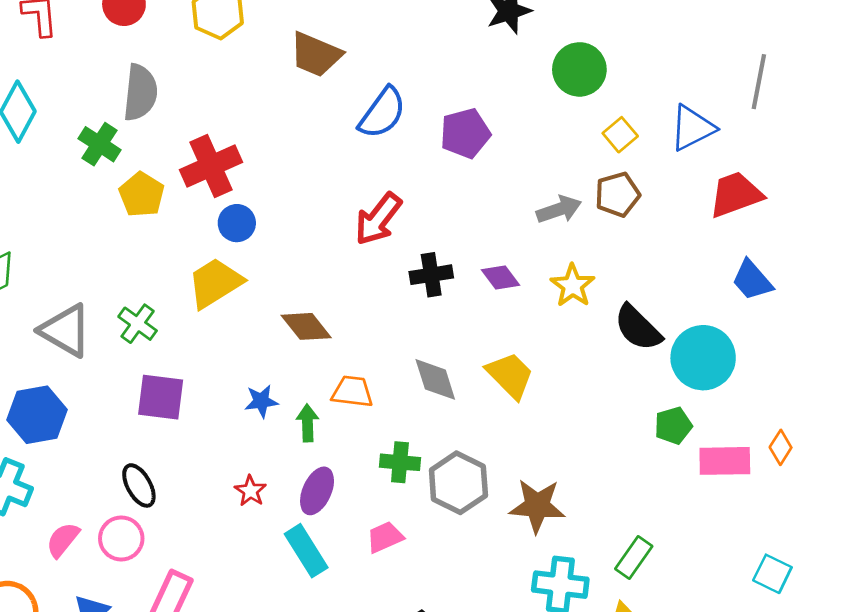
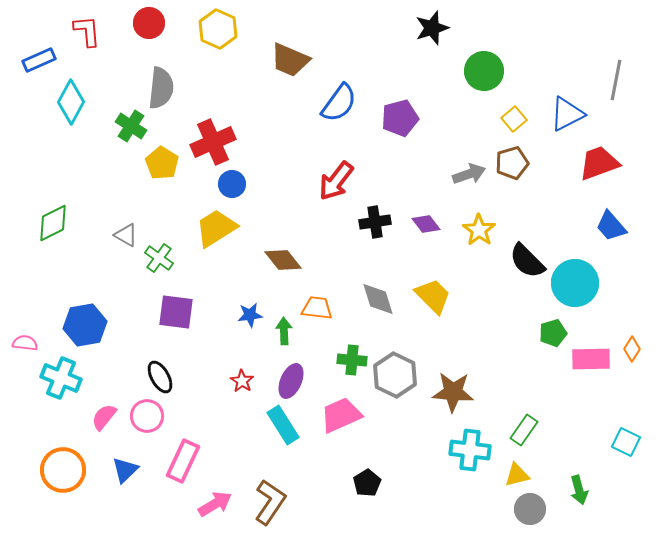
gray triangle: (66, 330) -> (126, 235), moved, size x0.6
pink trapezoid: (385, 537) -> (341, 415), size x1.5

